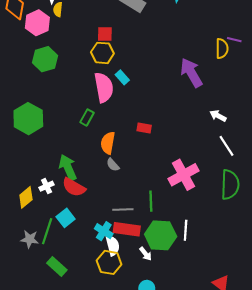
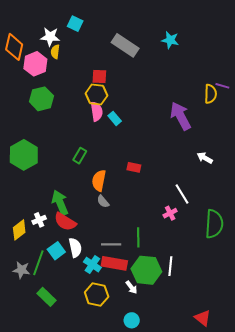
pink semicircle: (104, 87) -> (97, 111), moved, size x0.7
white line: (226, 146) -> (182, 194), moved
pink cross: (184, 175) -> (170, 213), size x0.5
white semicircle: (113, 246) -> (75, 248), moved

